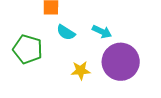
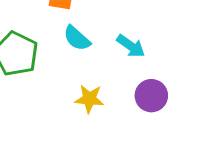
purple circle: (121, 62) -> (151, 96), size x0.6

